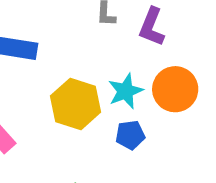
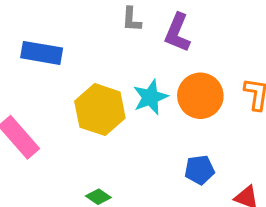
blue pentagon: (130, 135) -> (199, 170), moved

